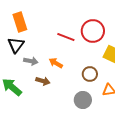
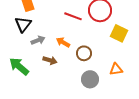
gray arrow: (31, 61) -> (38, 40), turned -32
brown circle: (90, 74) -> (84, 53), moved

